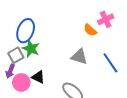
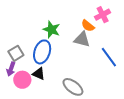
blue ellipse: (26, 31) -> (42, 52), moved
green star: (31, 49) -> (52, 29), moved
gray triangle: (79, 57) -> (82, 39), moved

